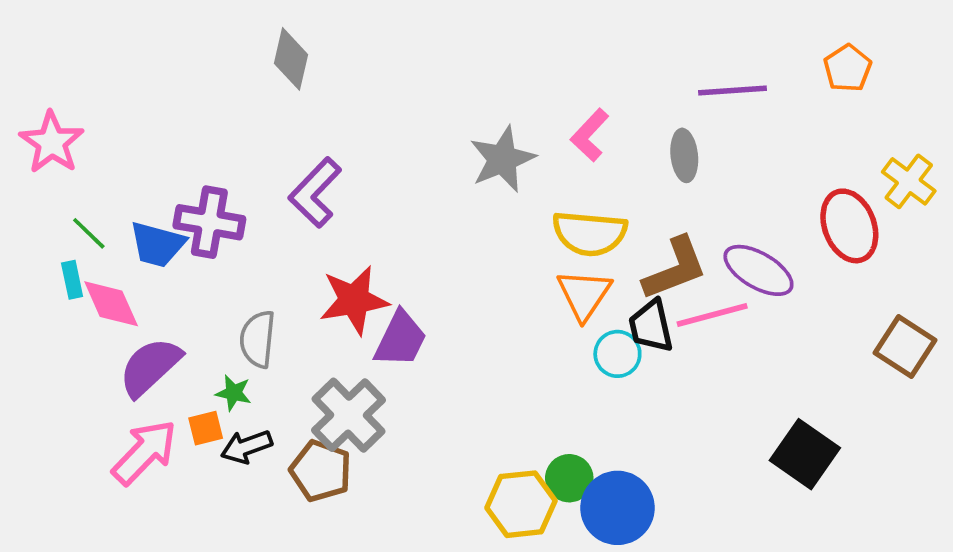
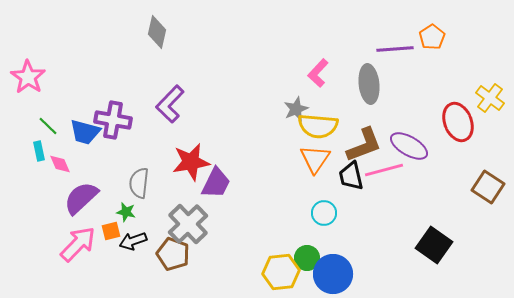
orange pentagon: (848, 68) -> (432, 37), moved
gray ellipse: (684, 155) -> (369, 84), size x1.4
gray star: (502, 159) -> (296, 109), moved, size x0.7
pink diamond: (111, 304) -> (60, 164), size x0.7
cyan circle: (617, 354) -> (324, 213), moved

